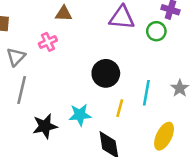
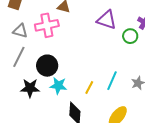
pink cross: (48, 42) -> (47, 25), size x1.6
gray triangle: (16, 57) -> (20, 31), turned 49
black circle: (106, 73) -> (47, 66), moved

